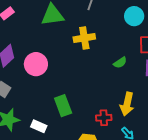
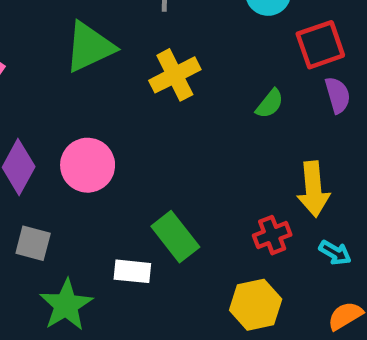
white rectangle: (39, 126) -> (132, 271), moved

